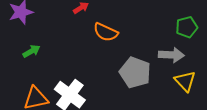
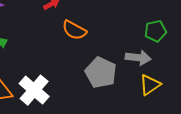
yellow triangle: (185, 81) -> (150, 85), turned 35

